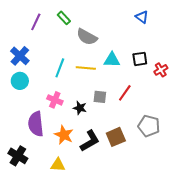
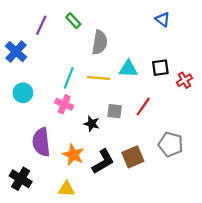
gray semicircle: (87, 37) -> (100, 42), turned -110
blue cross: (20, 56) -> (16, 52), moved
pink cross: (55, 100) -> (64, 104), moved

